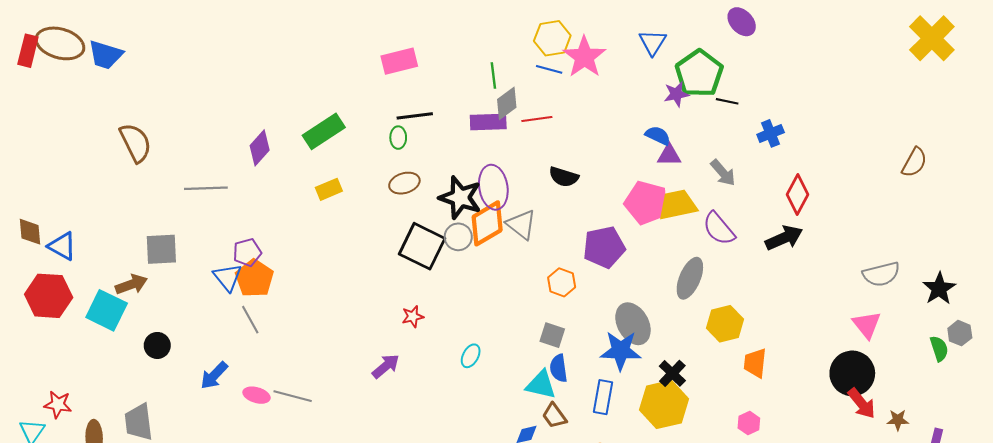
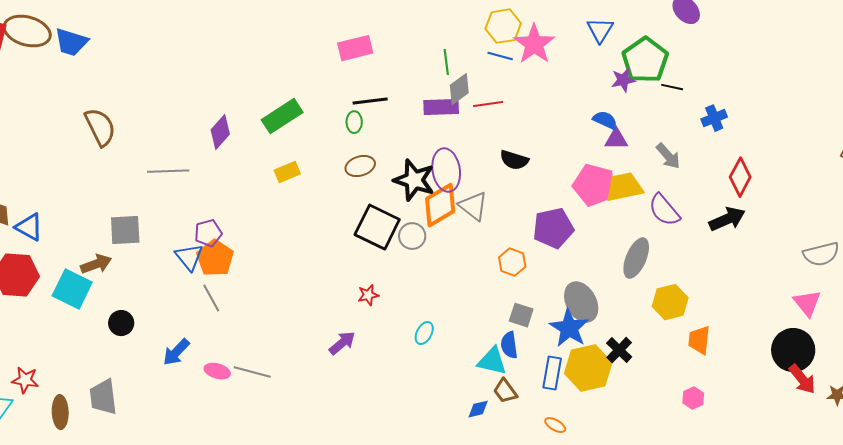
gray circle: (458, 237) -> (412, 236), moved
gray square: (552, 335) -> (521, 315), moved
blue star: (621, 351) -> (569, 328), turned 30
yellow hexagon: (664, 404) -> (588, 368), moved

